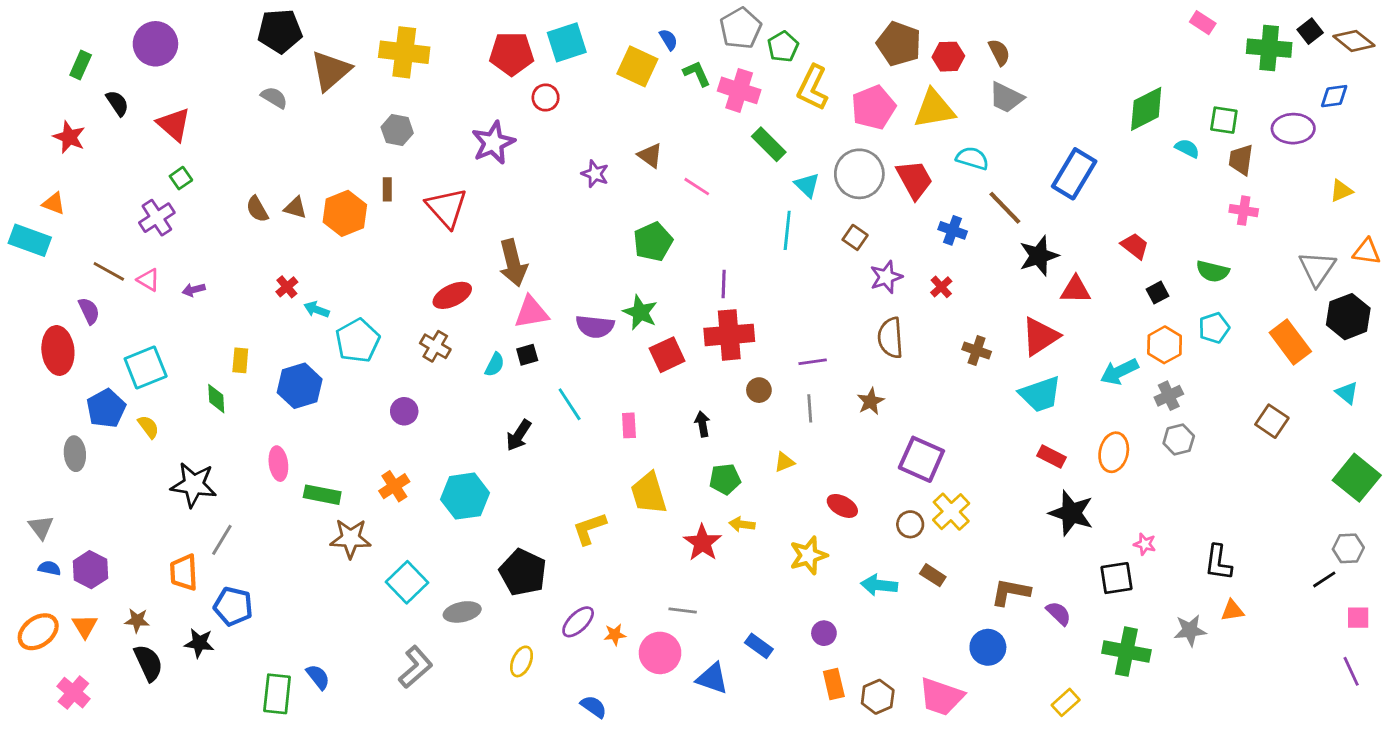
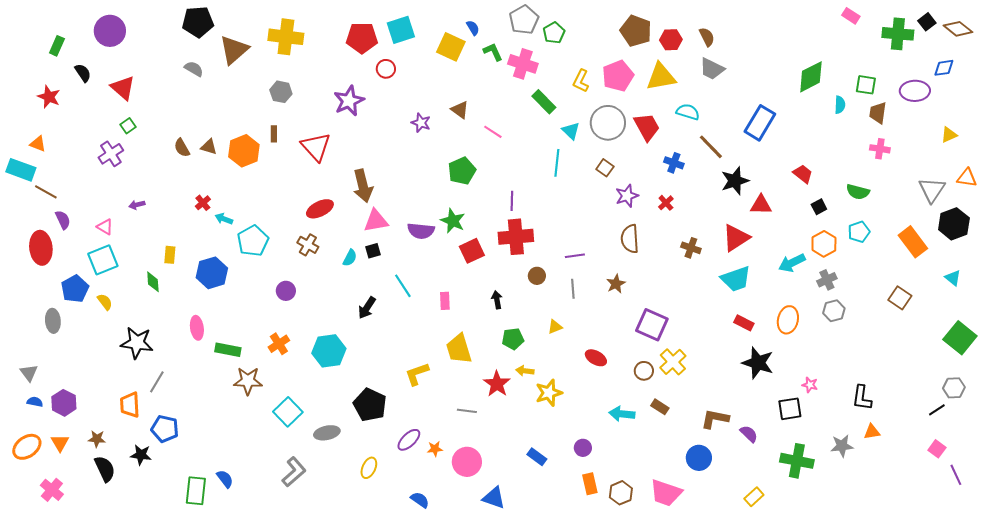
yellow L-shape: (813, 88) -> (581, 81), moved, size x0.7
cyan semicircle: (1187, 148) -> (840, 105), turned 66
brown line: (109, 271) -> (46, 192), moved
pink triangle: (148, 280) -> (105, 227), moved
yellow star: (808, 555) -> (549, 393), moved
gray line: (683, 611) -> (467, 411), moved
pink square: (1358, 618) -> (937, 449), moved, turned 36
blue triangle: (712, 678) -> (494, 498), moved

